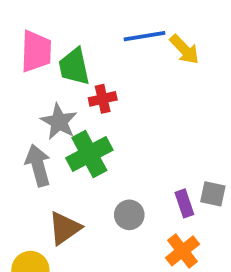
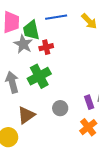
blue line: (144, 36) -> (56, 17), moved
gray star: (59, 122) -> (23, 44), moved

